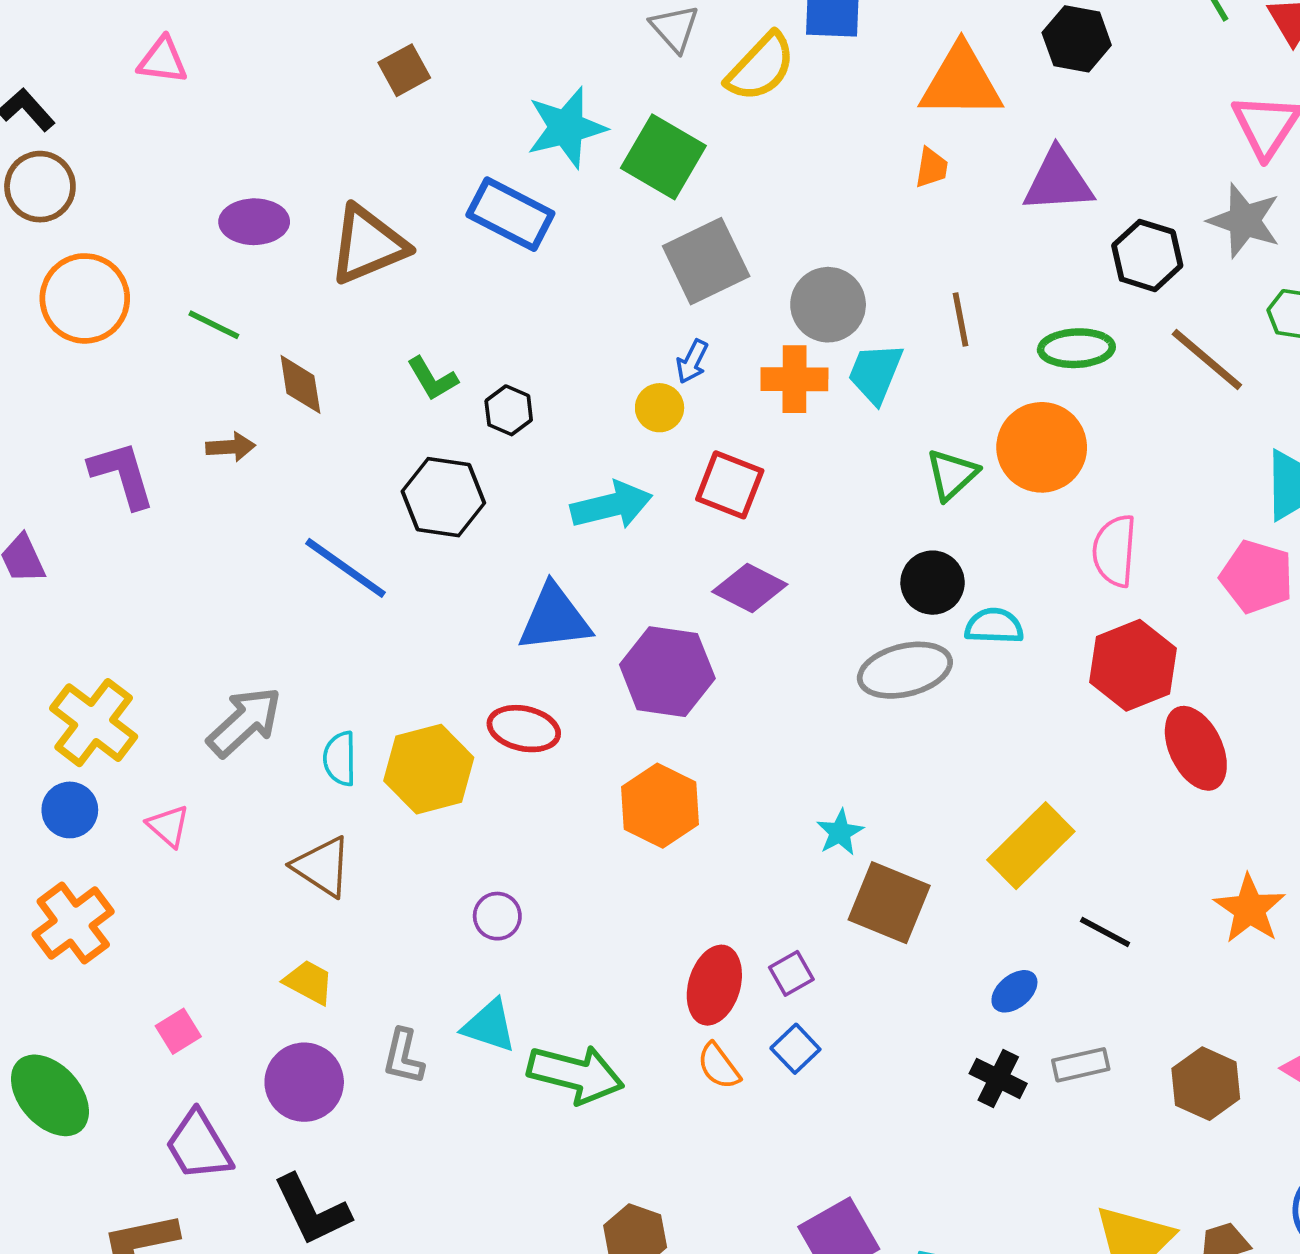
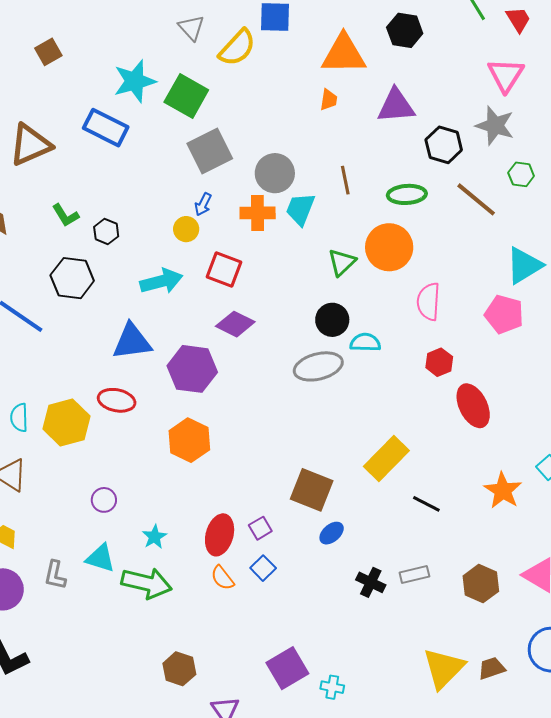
red hexagon: (1133, 665) -> (439, 362), size x0.6
cyan star: (840, 832) -> (155, 537), moved
blue ellipse: (1014, 991) -> (332, 533), moved

